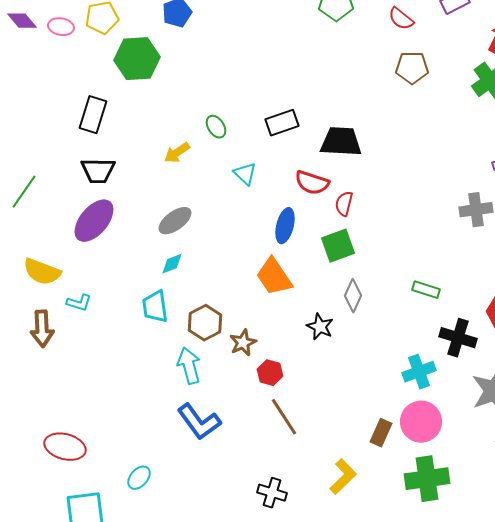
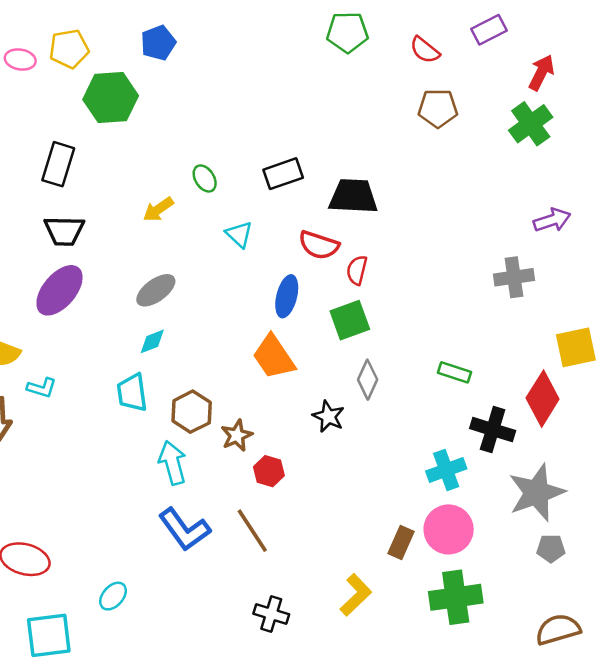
brown line: (284, 417) -> (252, 531), moved

